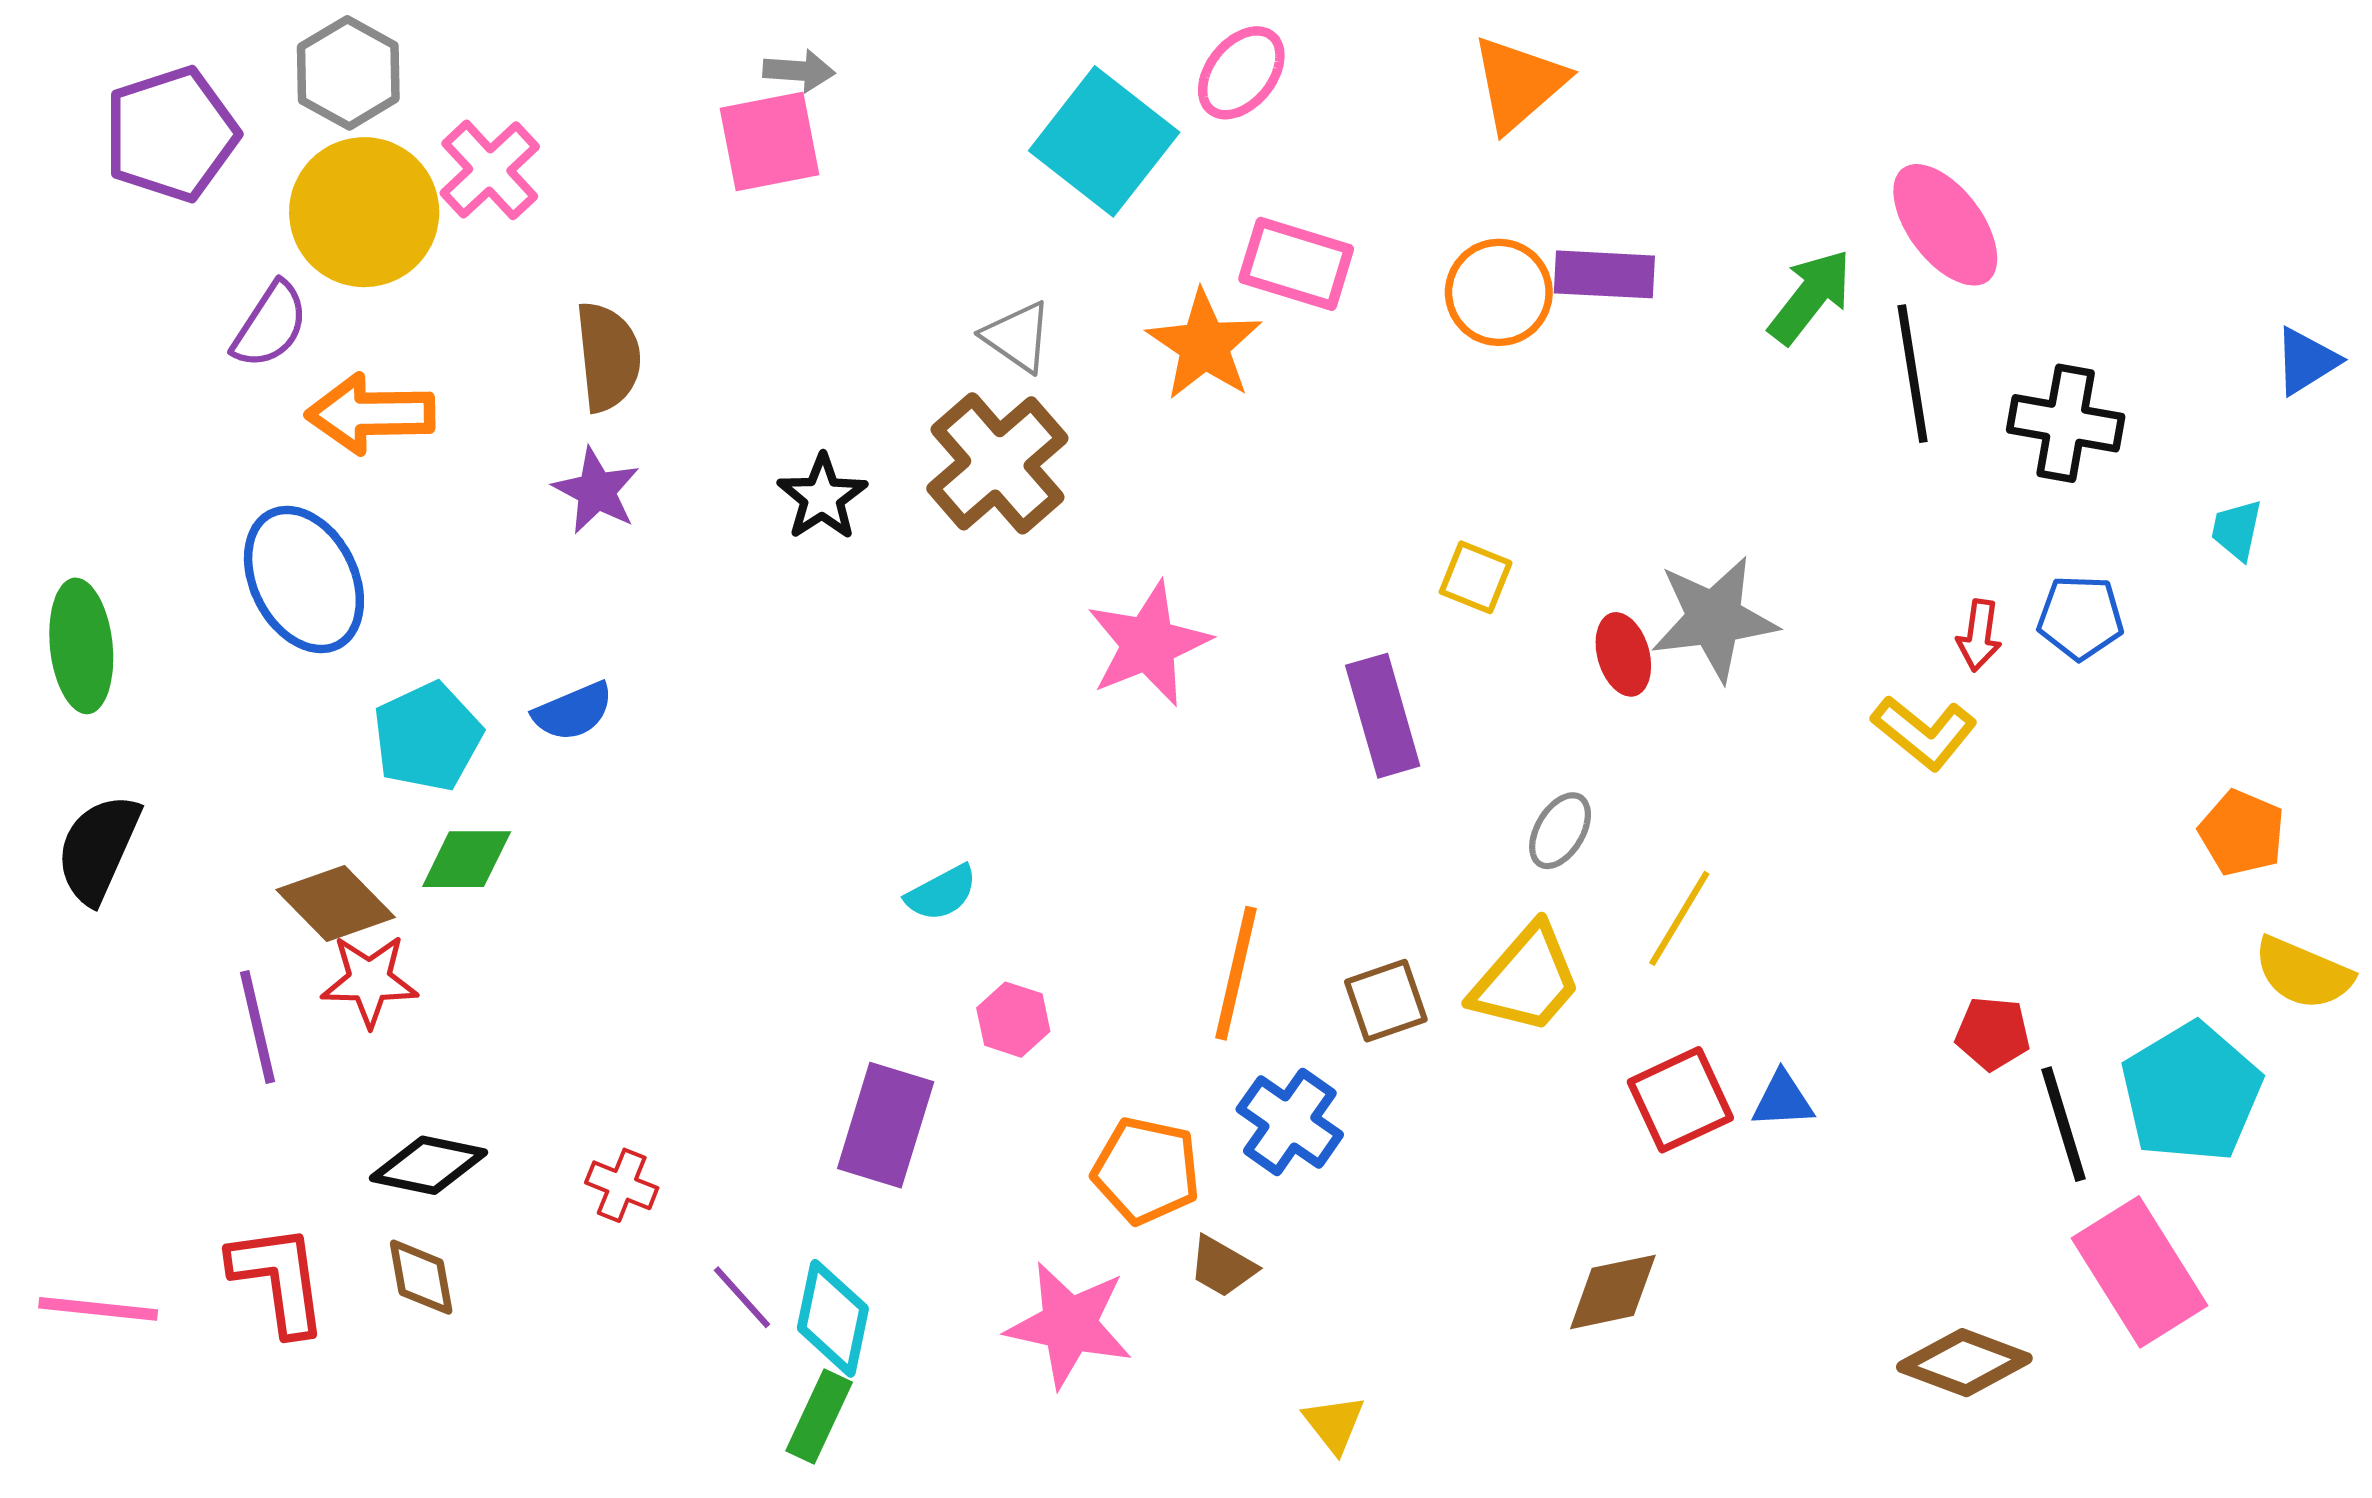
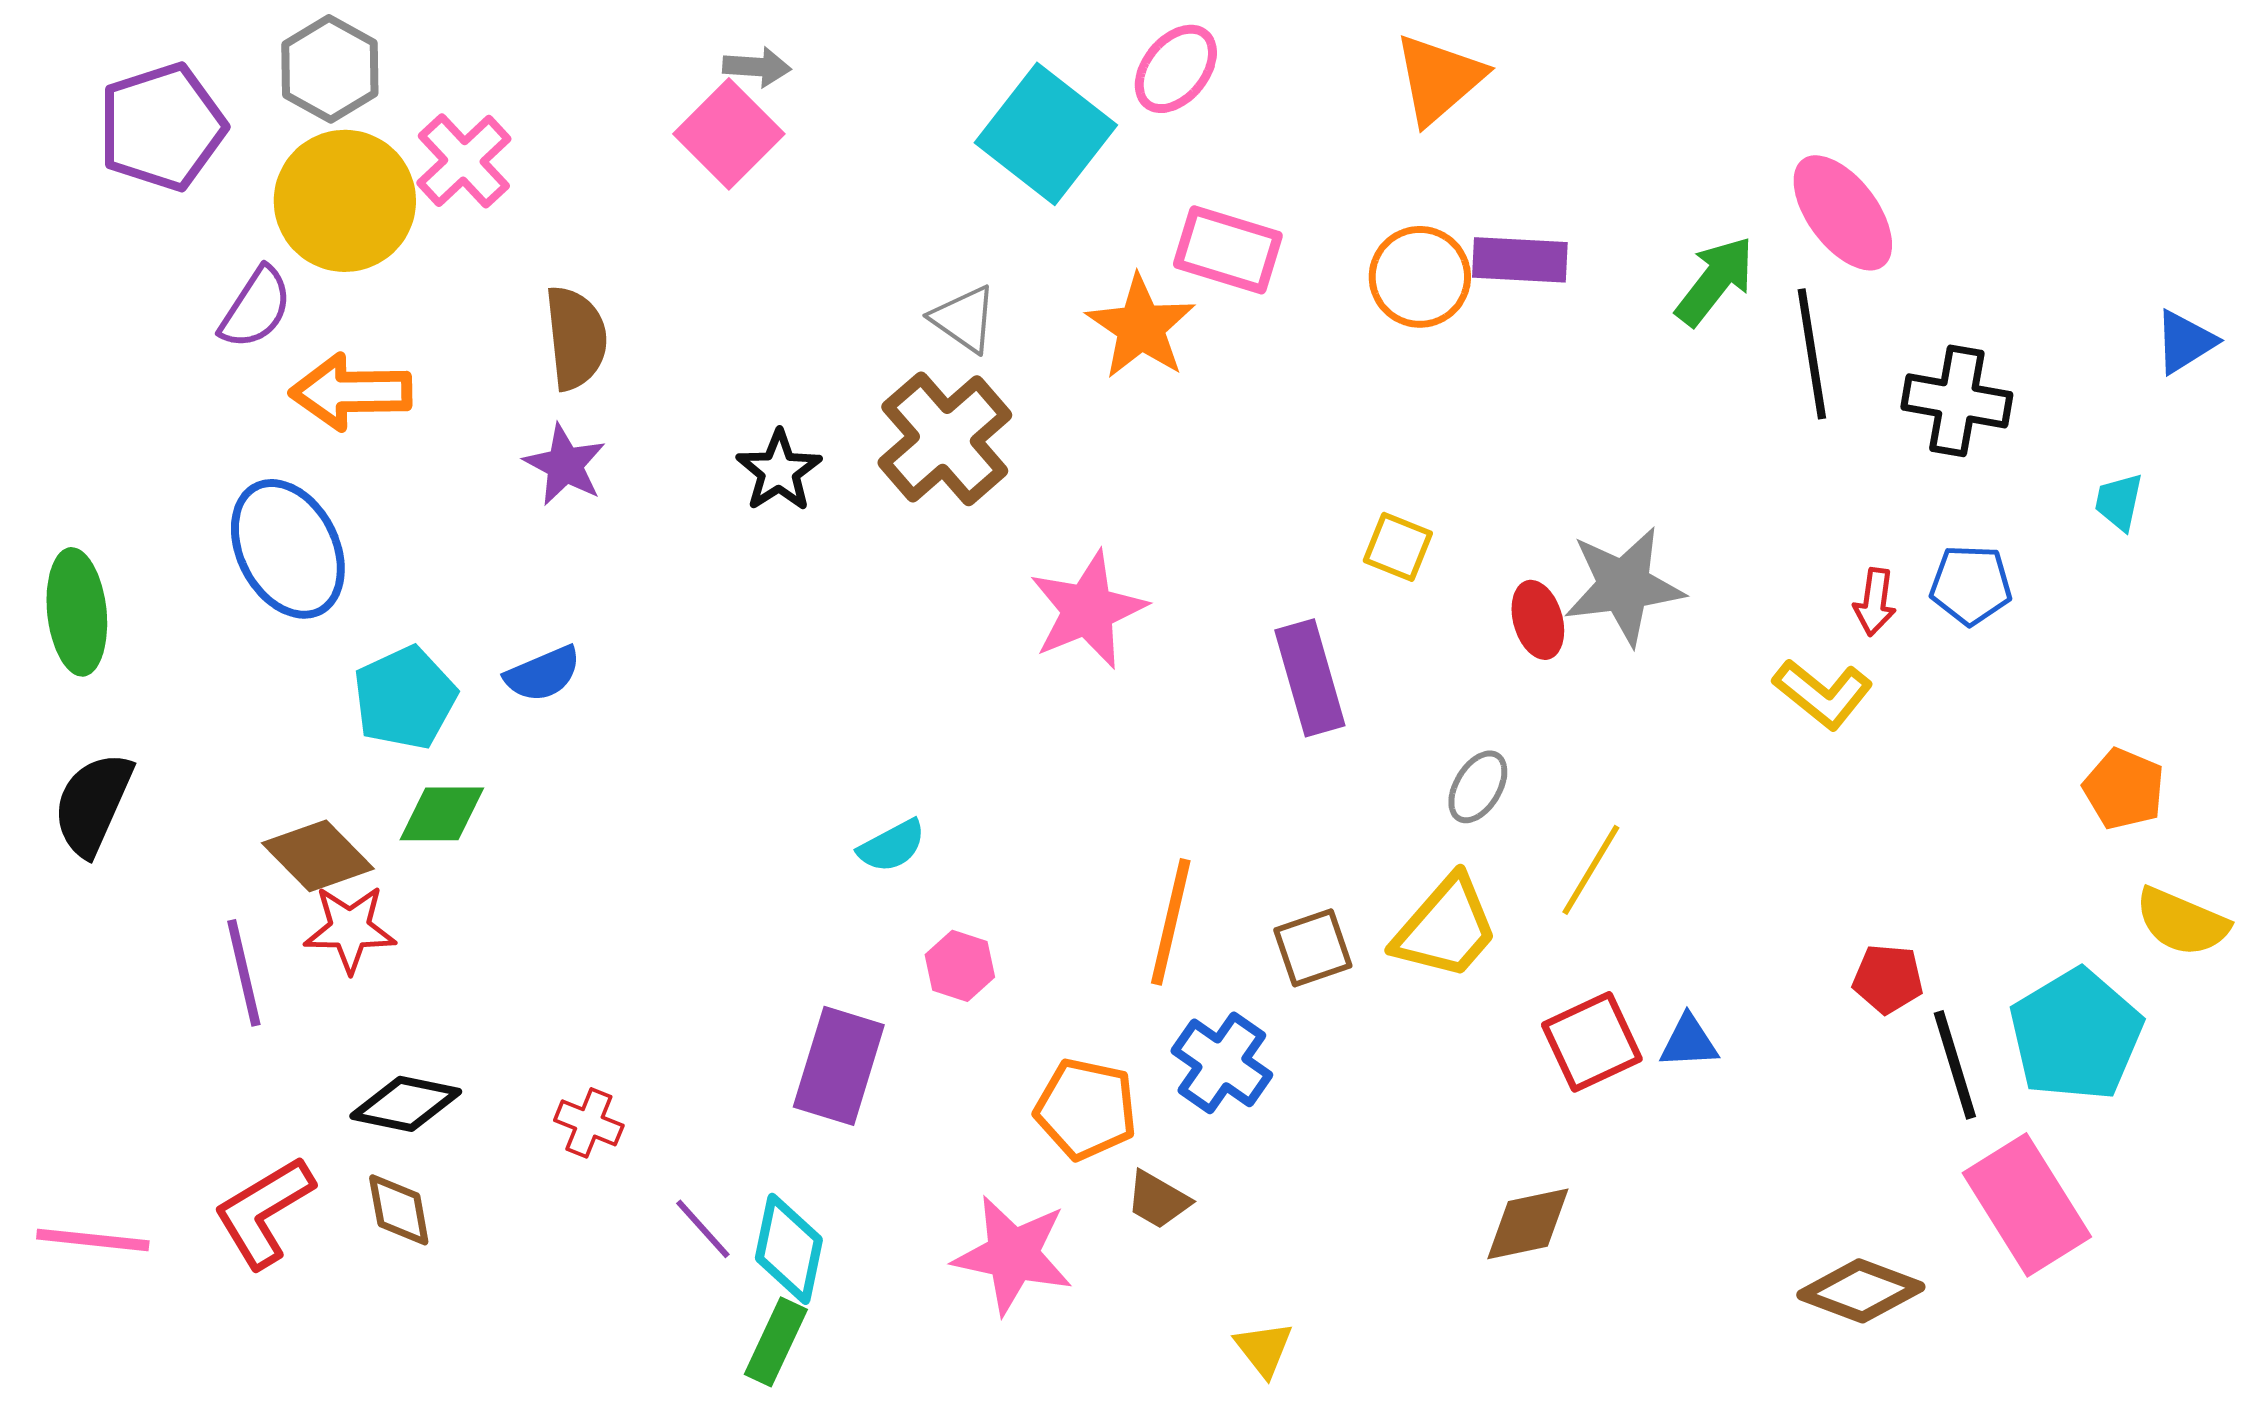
pink square: (769, 141) -> (729, 134), turned -34
red L-shape: (279, 1279) -> (264, 1212), turned -113

